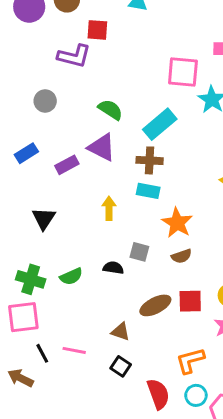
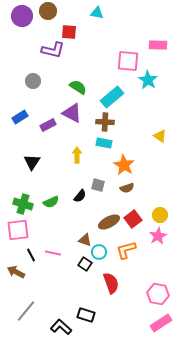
black semicircle: (113, 268) -> (80, 196), turned 120
red square: (190, 301) -> (133, 219), turned -36
orange L-shape: (190, 361) -> (126, 250), moved
cyan circle: (196, 395) -> (99, 252), moved

